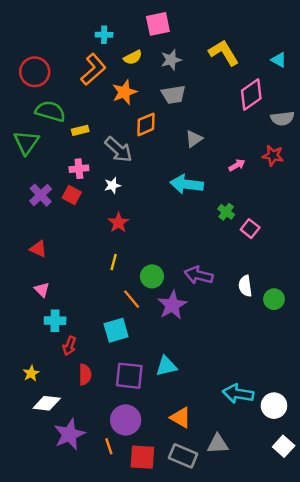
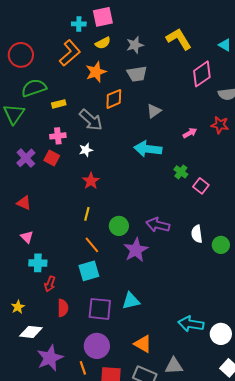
pink square: (158, 24) -> (103, 17), moved
green semicircle: (50, 111) -> (34, 88), turned -35
orange line: (132, 299) -> (92, 245), moved

